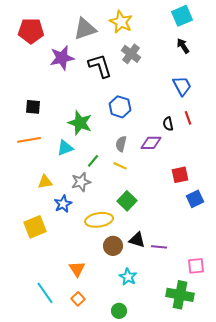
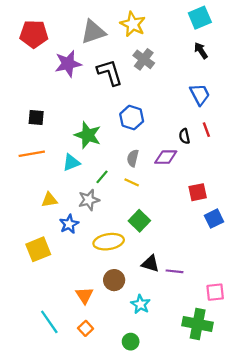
brown circle: (113, 246) -> (114, 280), moved

